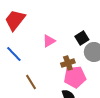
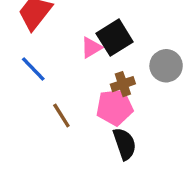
black square: (82, 38) -> (115, 38), moved, size x1.5
pink pentagon: (75, 77) -> (115, 107), moved

